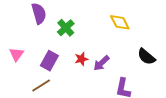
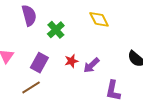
yellow diamond: (120, 22) -> (99, 19), moved

